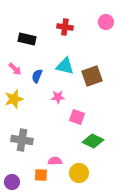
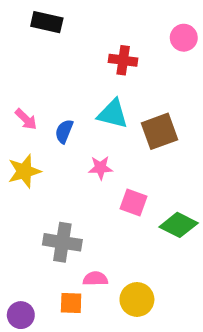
red cross: (65, 27) -> (123, 60), moved
black rectangle: (27, 39) -> (47, 22), moved
gray cross: (22, 140) -> (62, 242), moved
green diamond: (93, 141) -> (179, 225), moved

